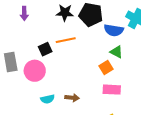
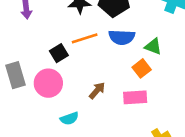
blue semicircle: (114, 30) -> (122, 37), moved
pink rectangle: (112, 90) -> (135, 97), moved
brown arrow: (72, 98) -> (97, 90), moved, turned -48

